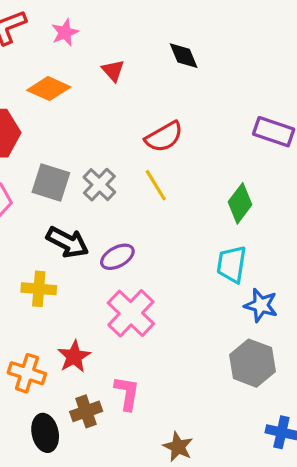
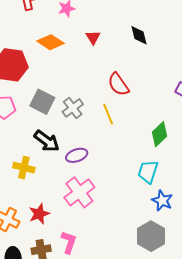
red semicircle: (164, 137) -> (118, 84), turned 75

